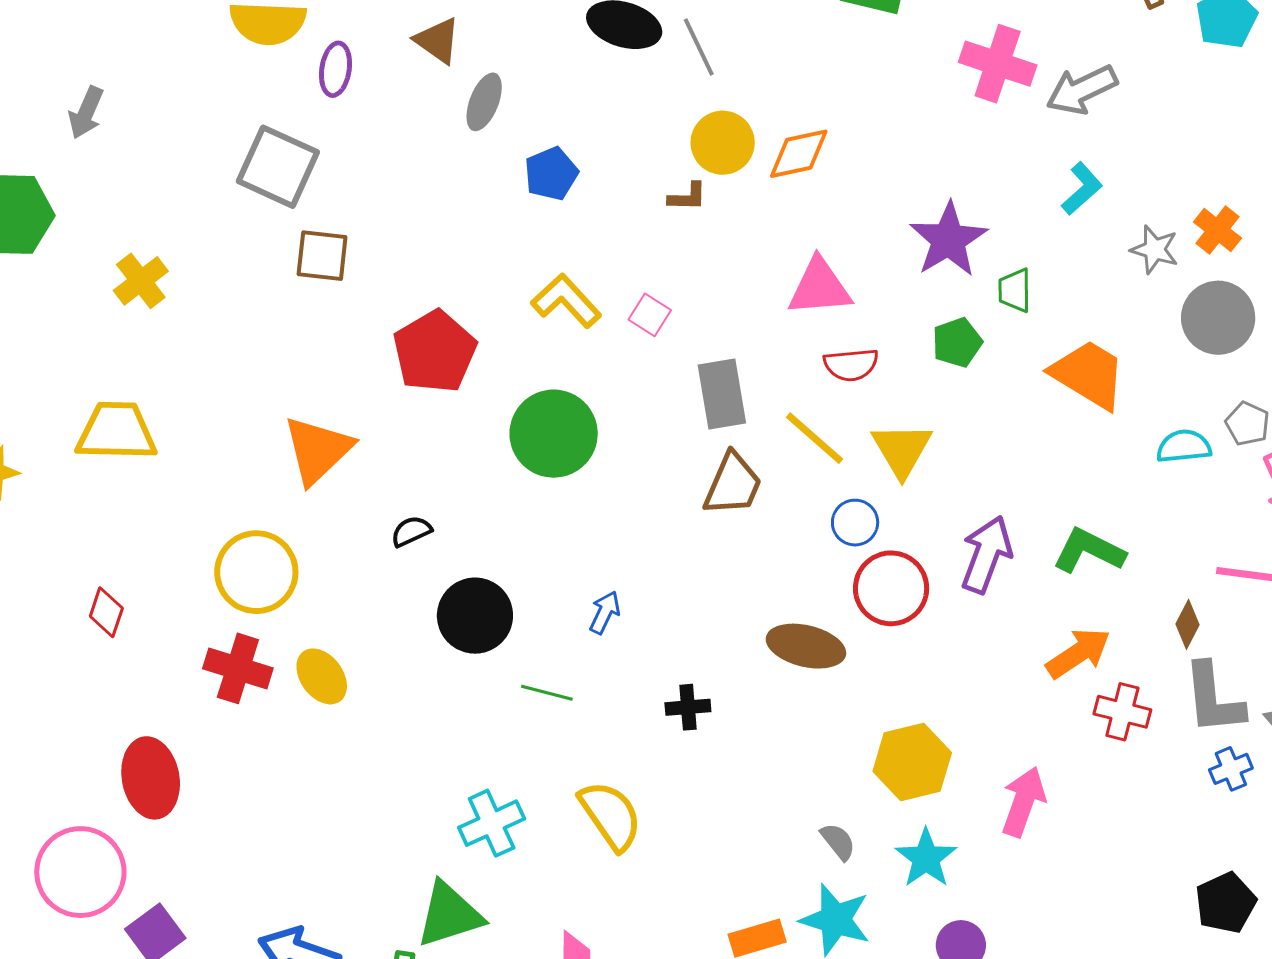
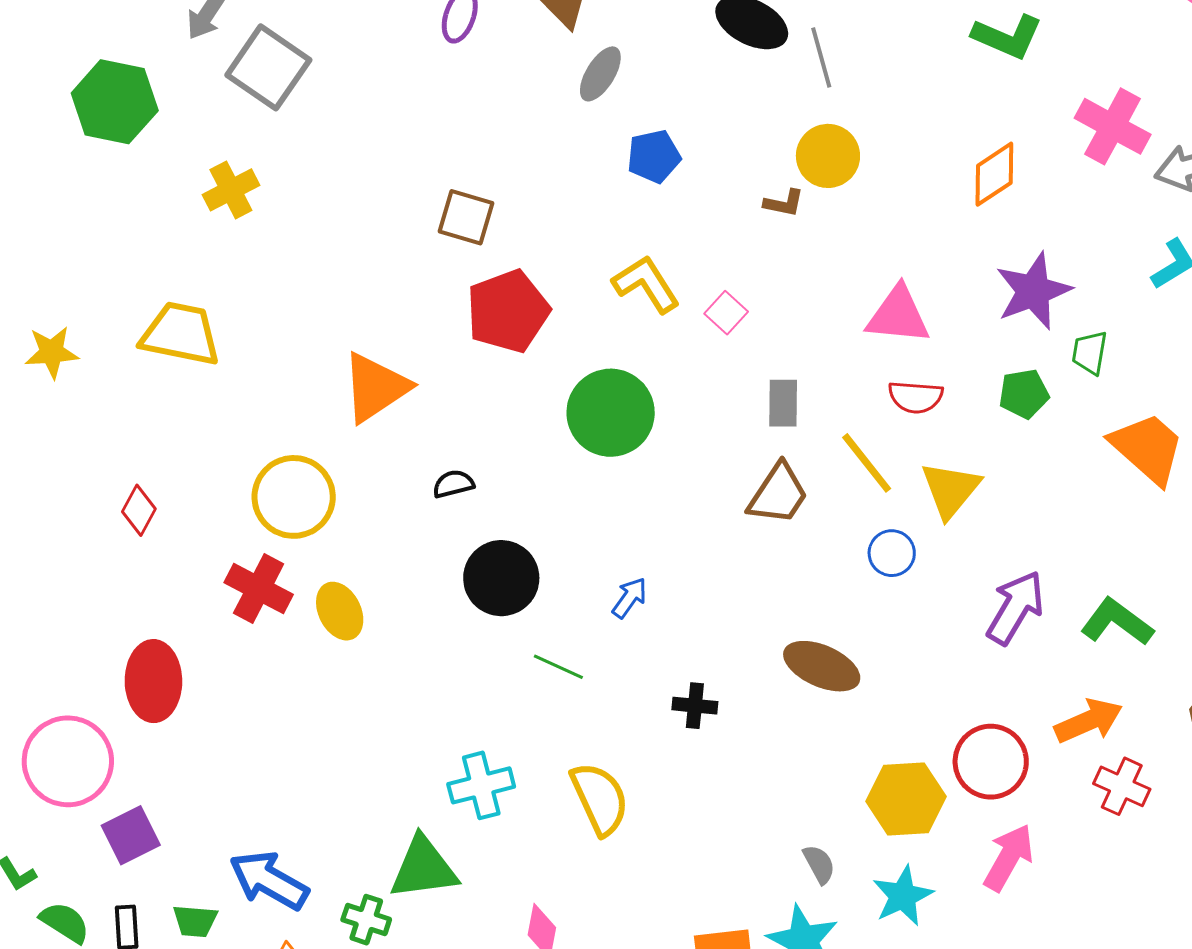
orange diamond: (799, 154) -> (994, 174), moved, turned -32
gray square: (278, 167) -> (268, 67), moved
brown square: (322, 256) -> (466, 217), moved
gray rectangle: (722, 394) -> (783, 403), size x0.7
red circle: (891, 588) -> (991, 762), moved

